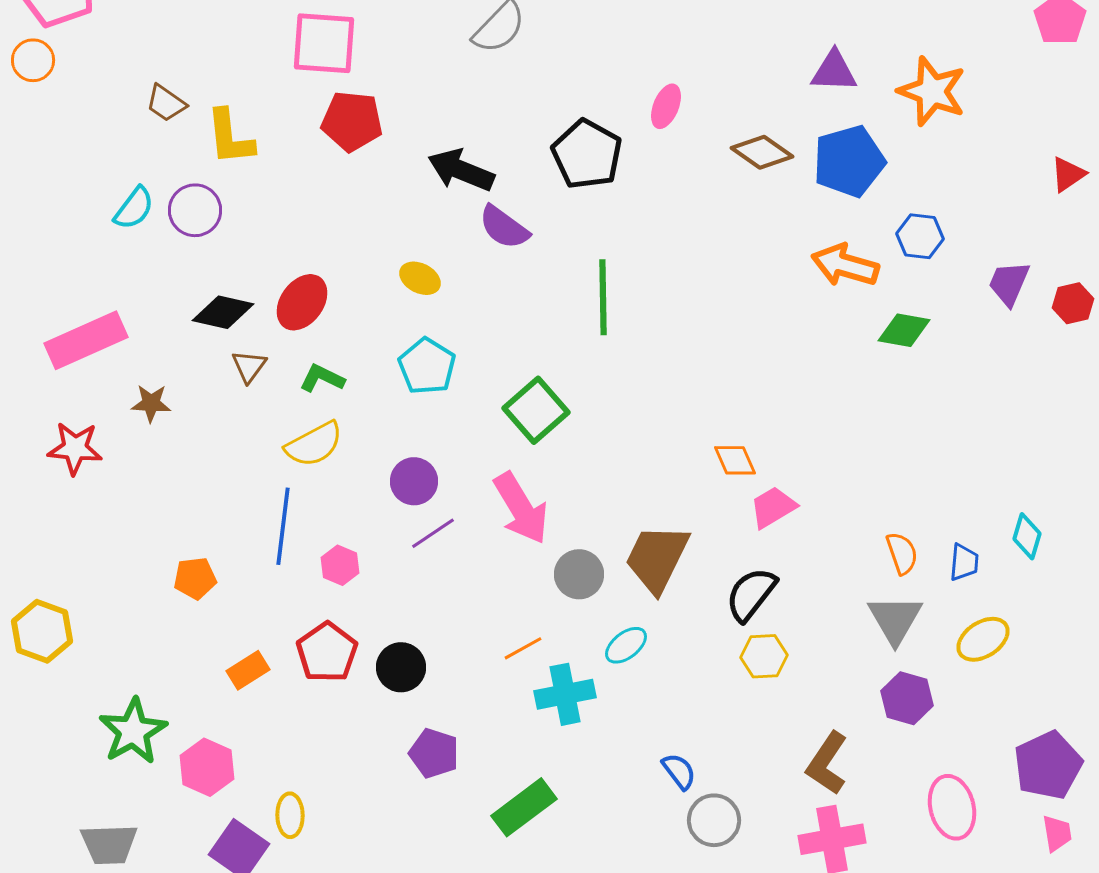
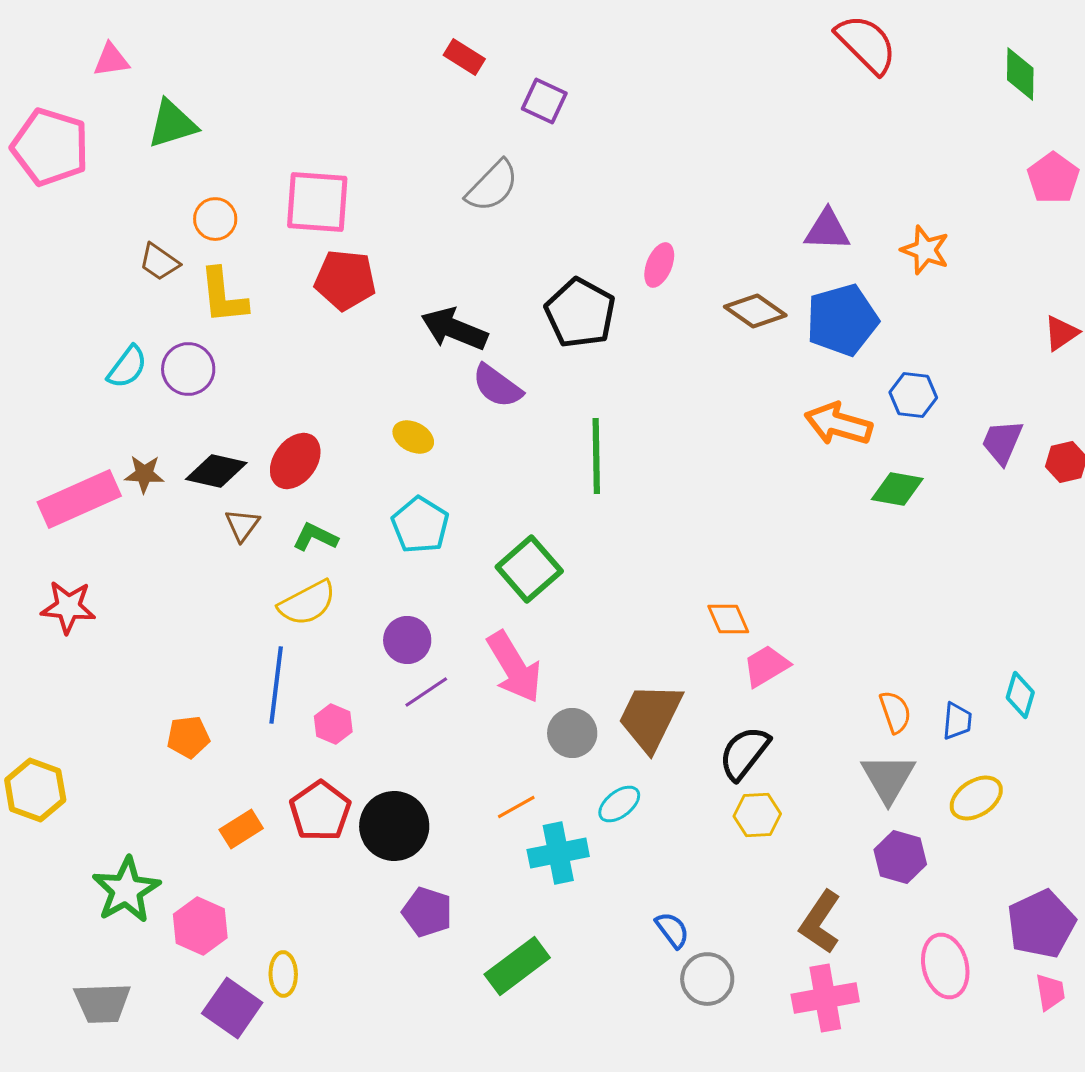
orange circle: (33, 60) -> (215, 219), moved
orange star: (932, 91) -> (925, 250), size x0.7
brown star: (151, 403) -> (144, 474), moved
black circle: (401, 667) -> (394, 826), size x1.4

